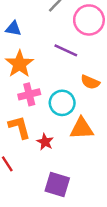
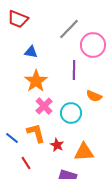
purple line: (66, 50) -> (74, 70), turned 66
pink cross: (29, 94) -> (44, 106), turned -30
orange triangle: (82, 128) -> (84, 152), moved

